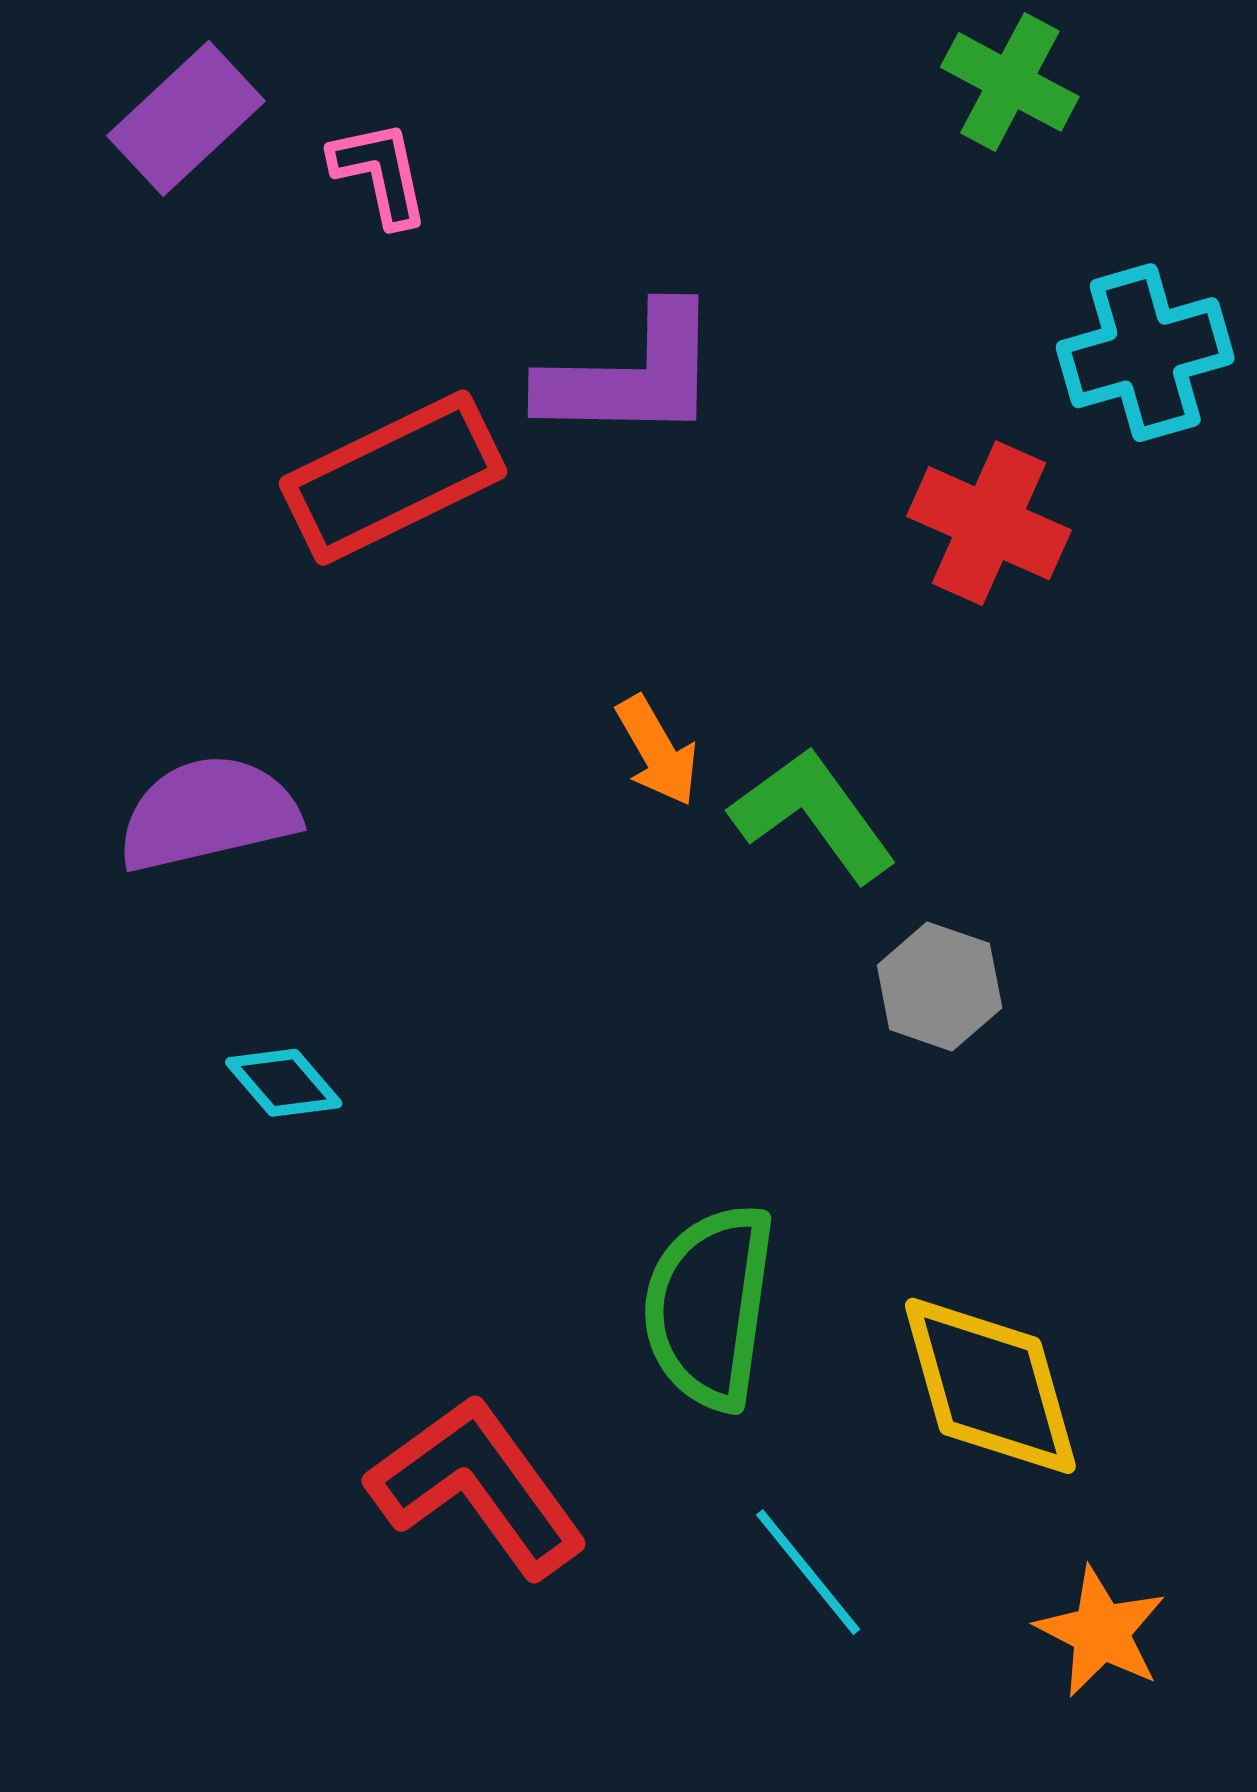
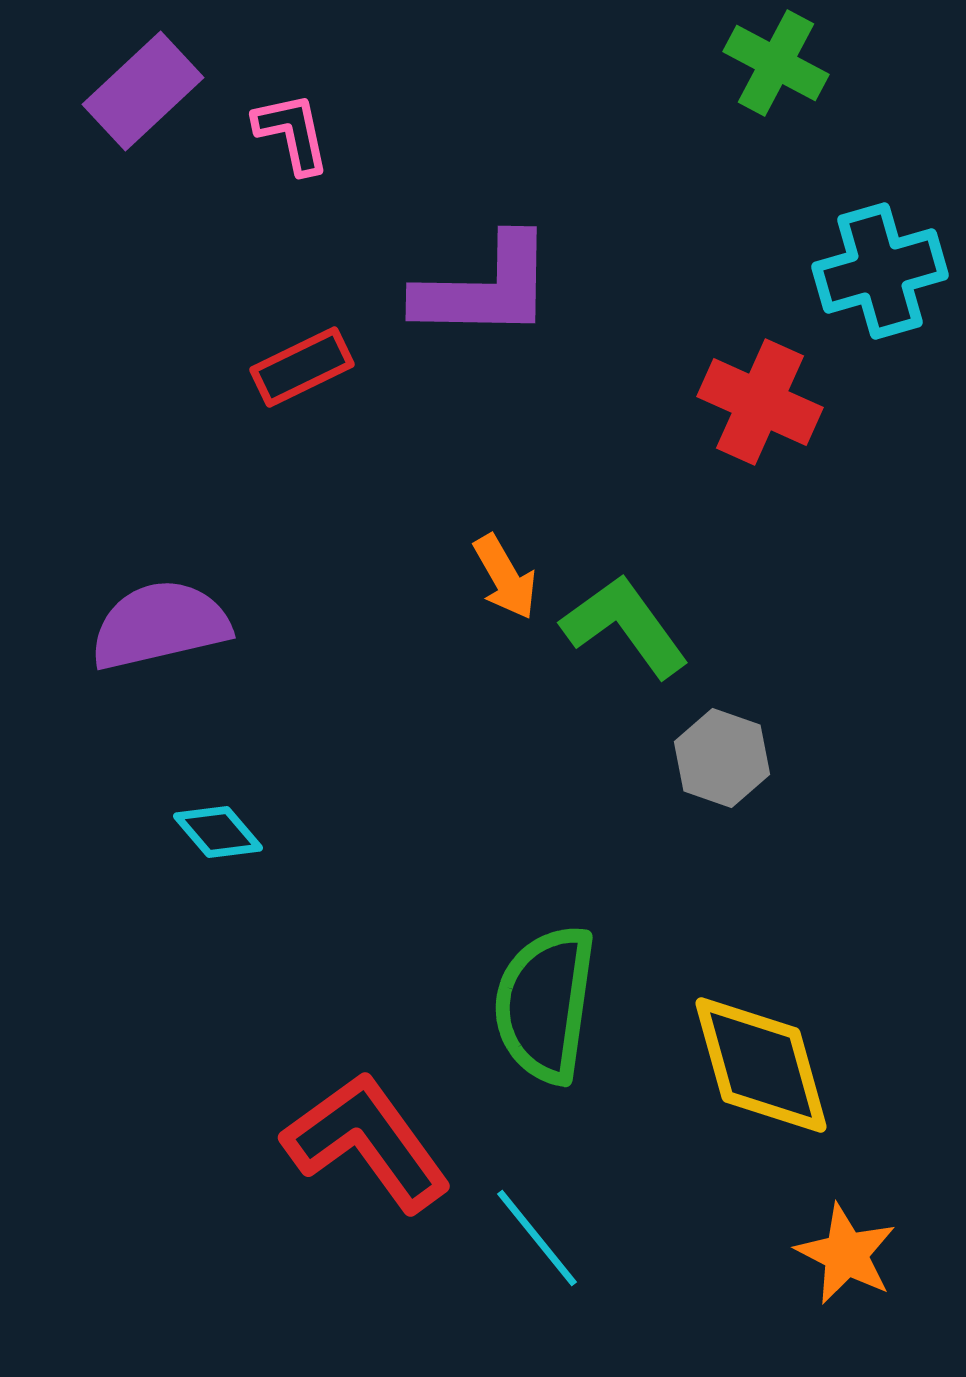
red rectangle: (393, 478) -> (302, 367), size x0.6
cyan line: (808, 1572) -> (537, 1238), moved

